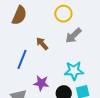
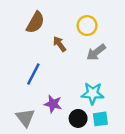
brown arrow: (42, 44) -> (59, 44), moved

